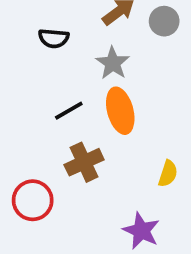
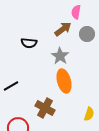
black line: (69, 111) -> (11, 86), moved
brown cross: (84, 162) -> (45, 108), turned -36

